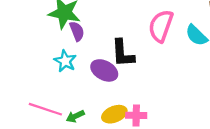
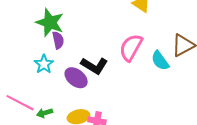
black L-shape: (123, 53) -> (94, 66), turned -64

